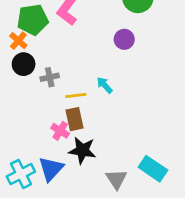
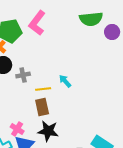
purple circle: (124, 39) -> (112, 32), moved
pink cross: (60, 131) -> (17, 129), moved

